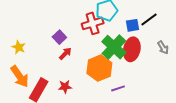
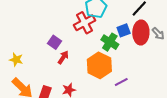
blue square: (133, 25) -> (124, 30), moved
green cross: (114, 47) -> (110, 42), size x0.7
red ellipse: (132, 49) -> (141, 32), moved

